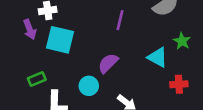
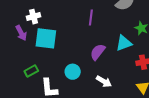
cyan triangle: (158, 57) -> (124, 43), turned -42
purple semicircle: (108, 63) -> (98, 52), moved

